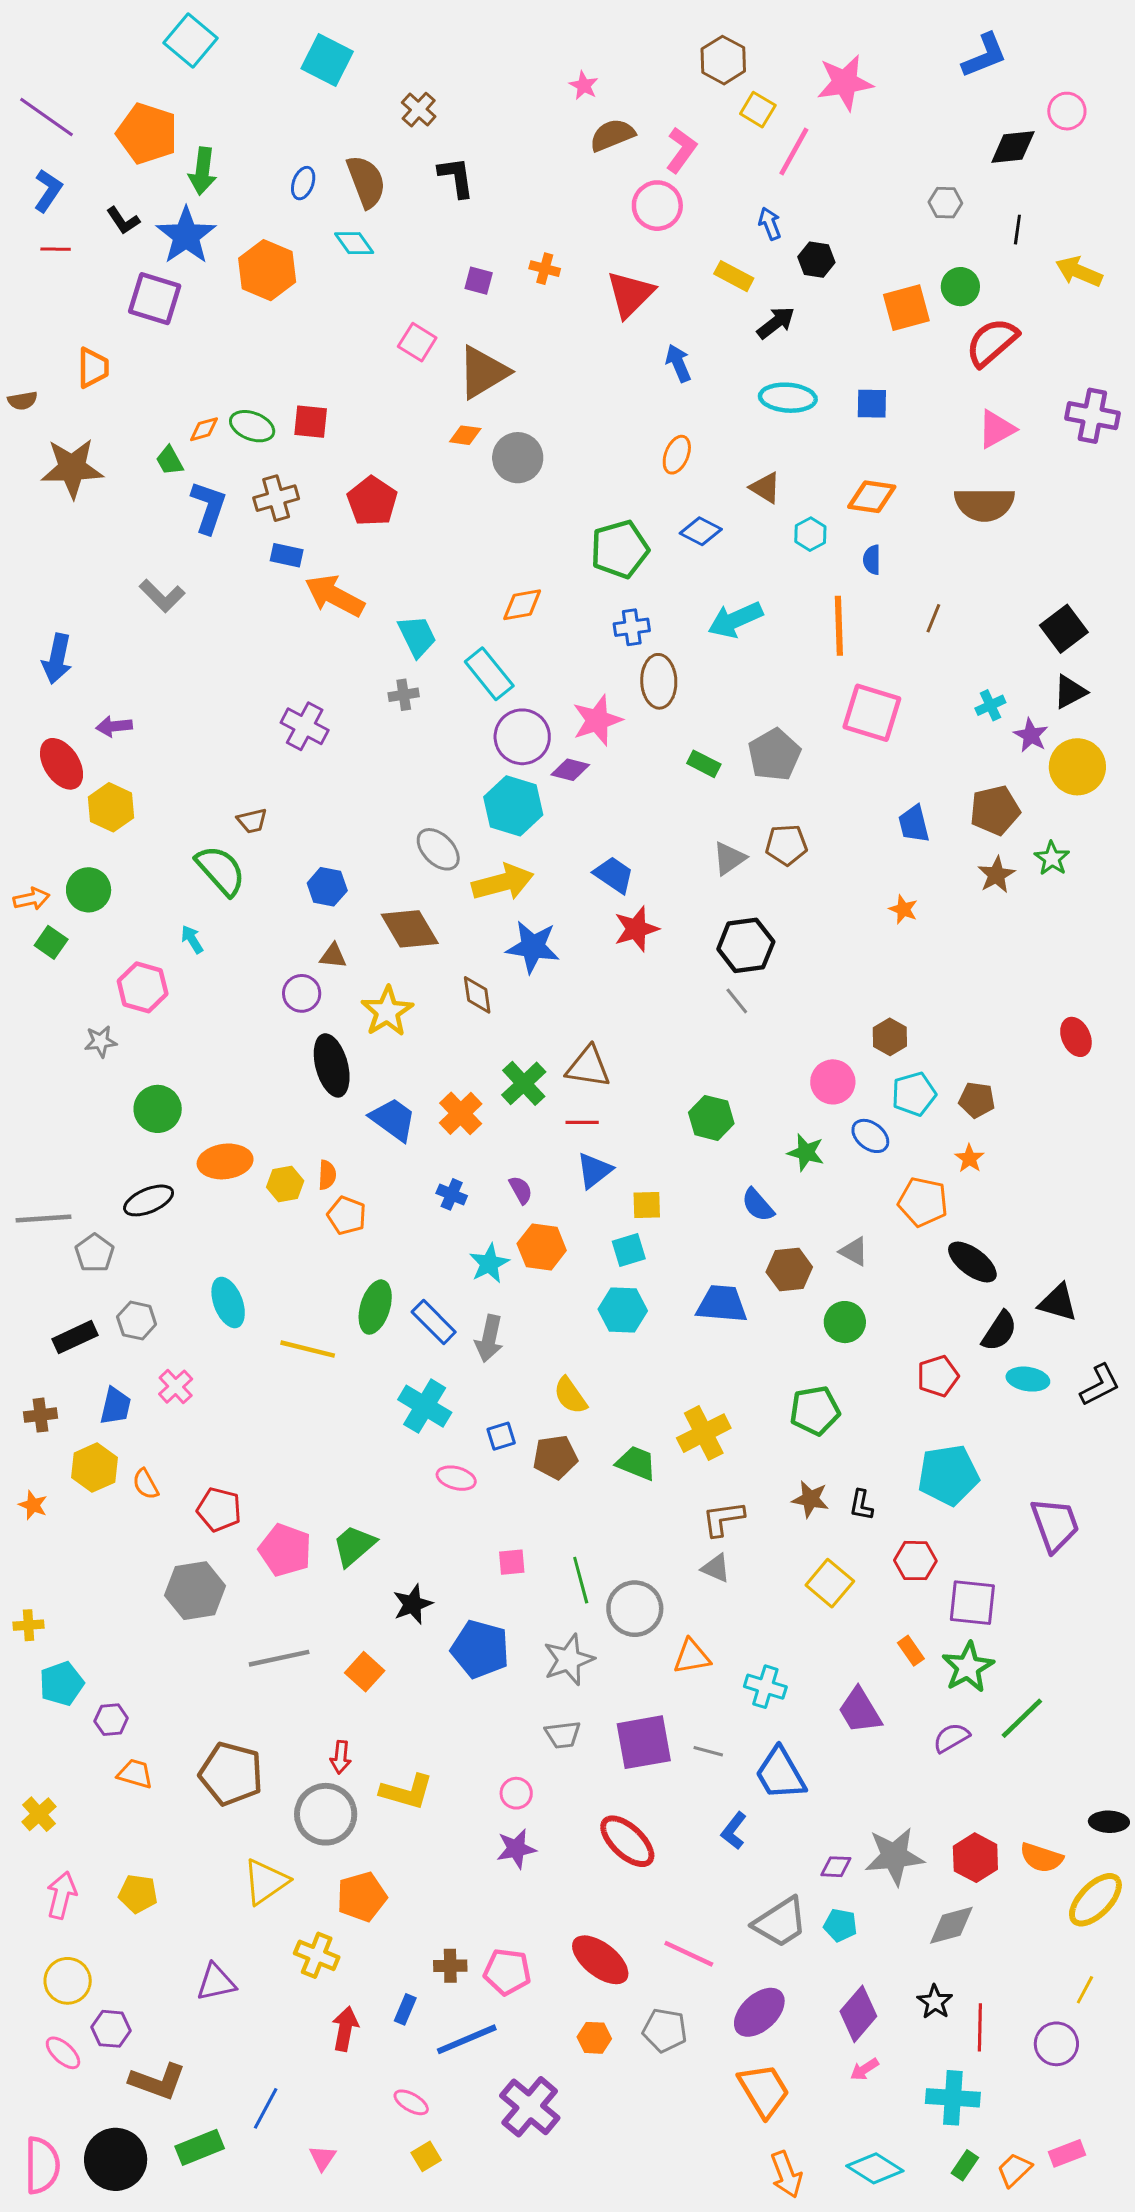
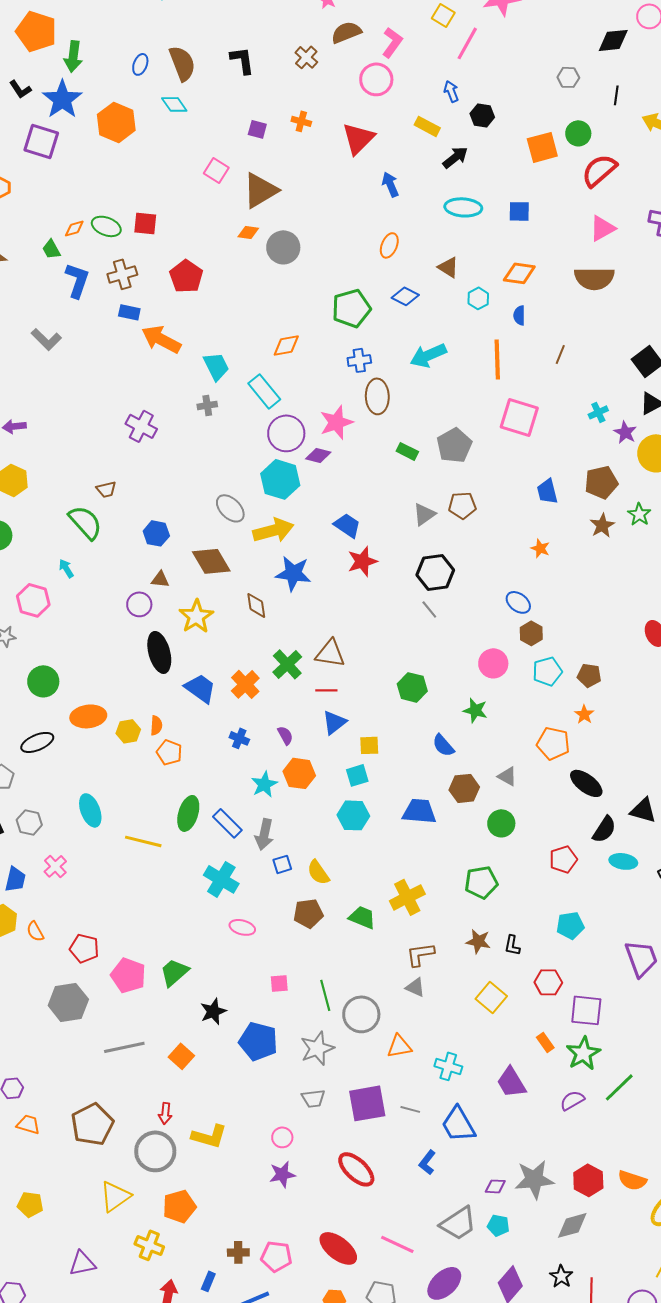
brown cross: (419, 110) -> (306, 57), moved
blue ellipse: (870, 1136) -> (518, 602), moved
blue square: (501, 1436) -> (282, 864), moved
cyan pentagon: (948, 1475) -> (570, 925), size x0.7
brown pentagon: (231, 1774) -> (92, 1124), turned 30

